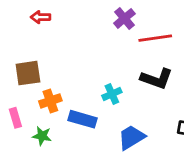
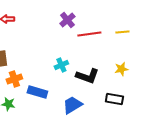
black L-shape: (157, 79) -> (87, 76), moved
cyan cross: (112, 94) -> (61, 65), moved

